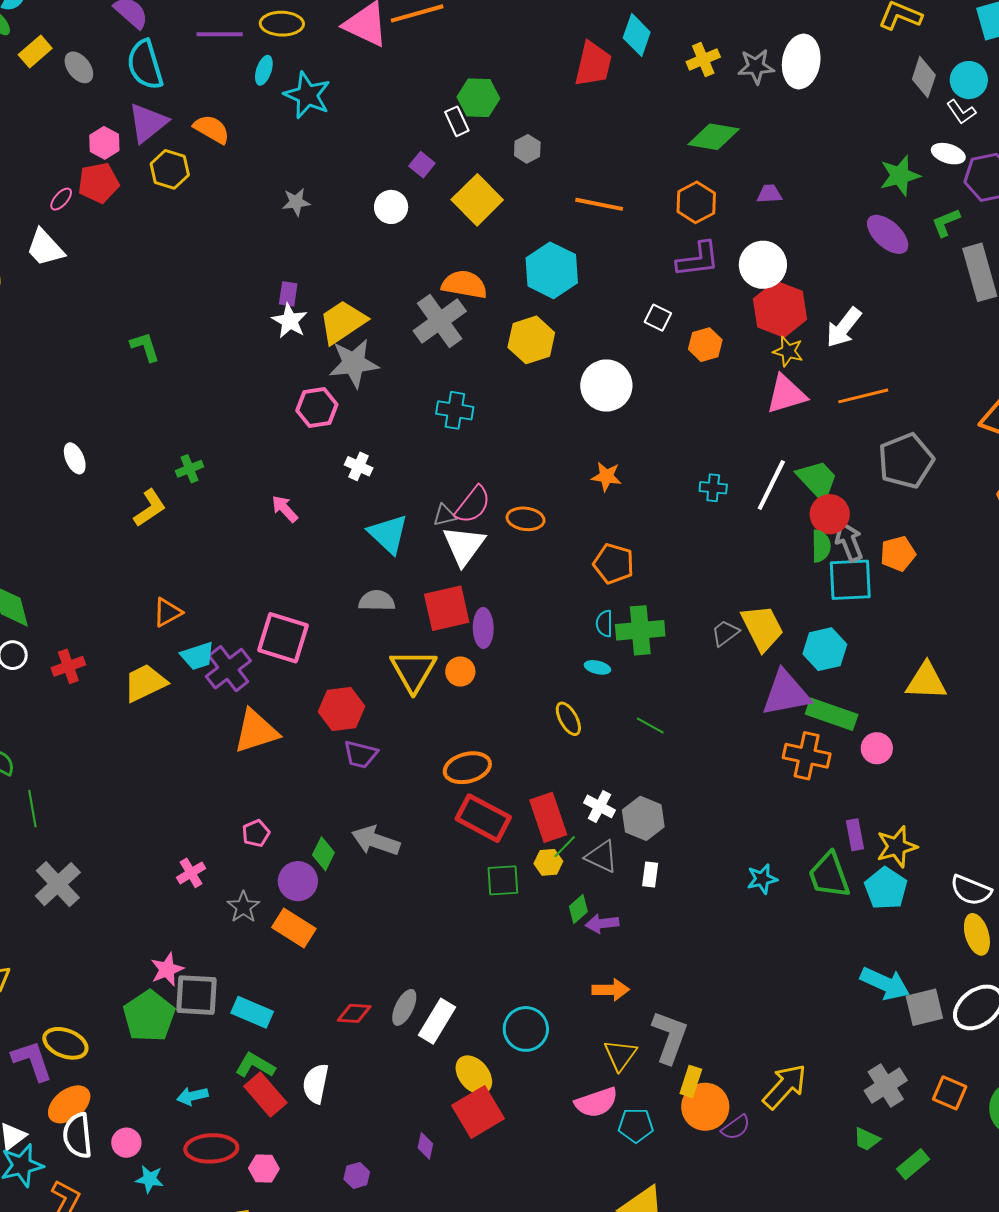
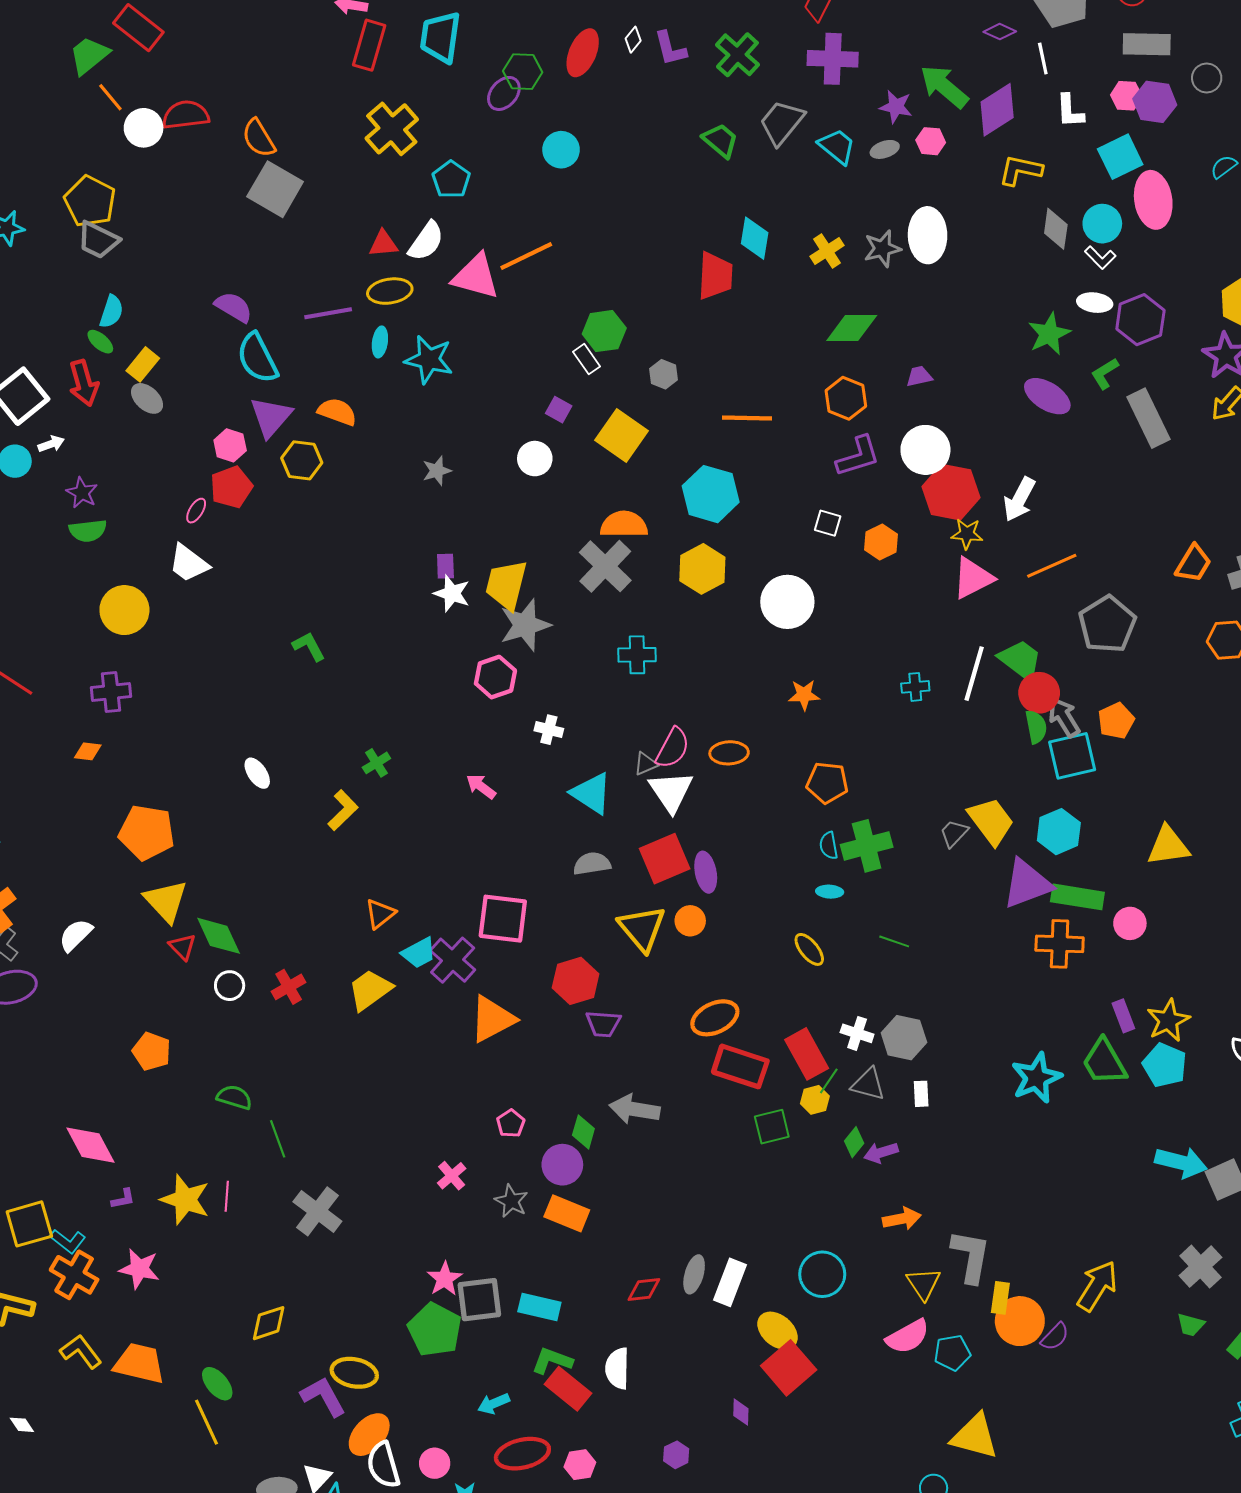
gray ellipse: (79, 67) -> (147, 398), moved
yellow trapezoid: (343, 322) -> (506, 585), turned -32
cyan star: (762, 879) -> (1036, 1078), size x1.6

